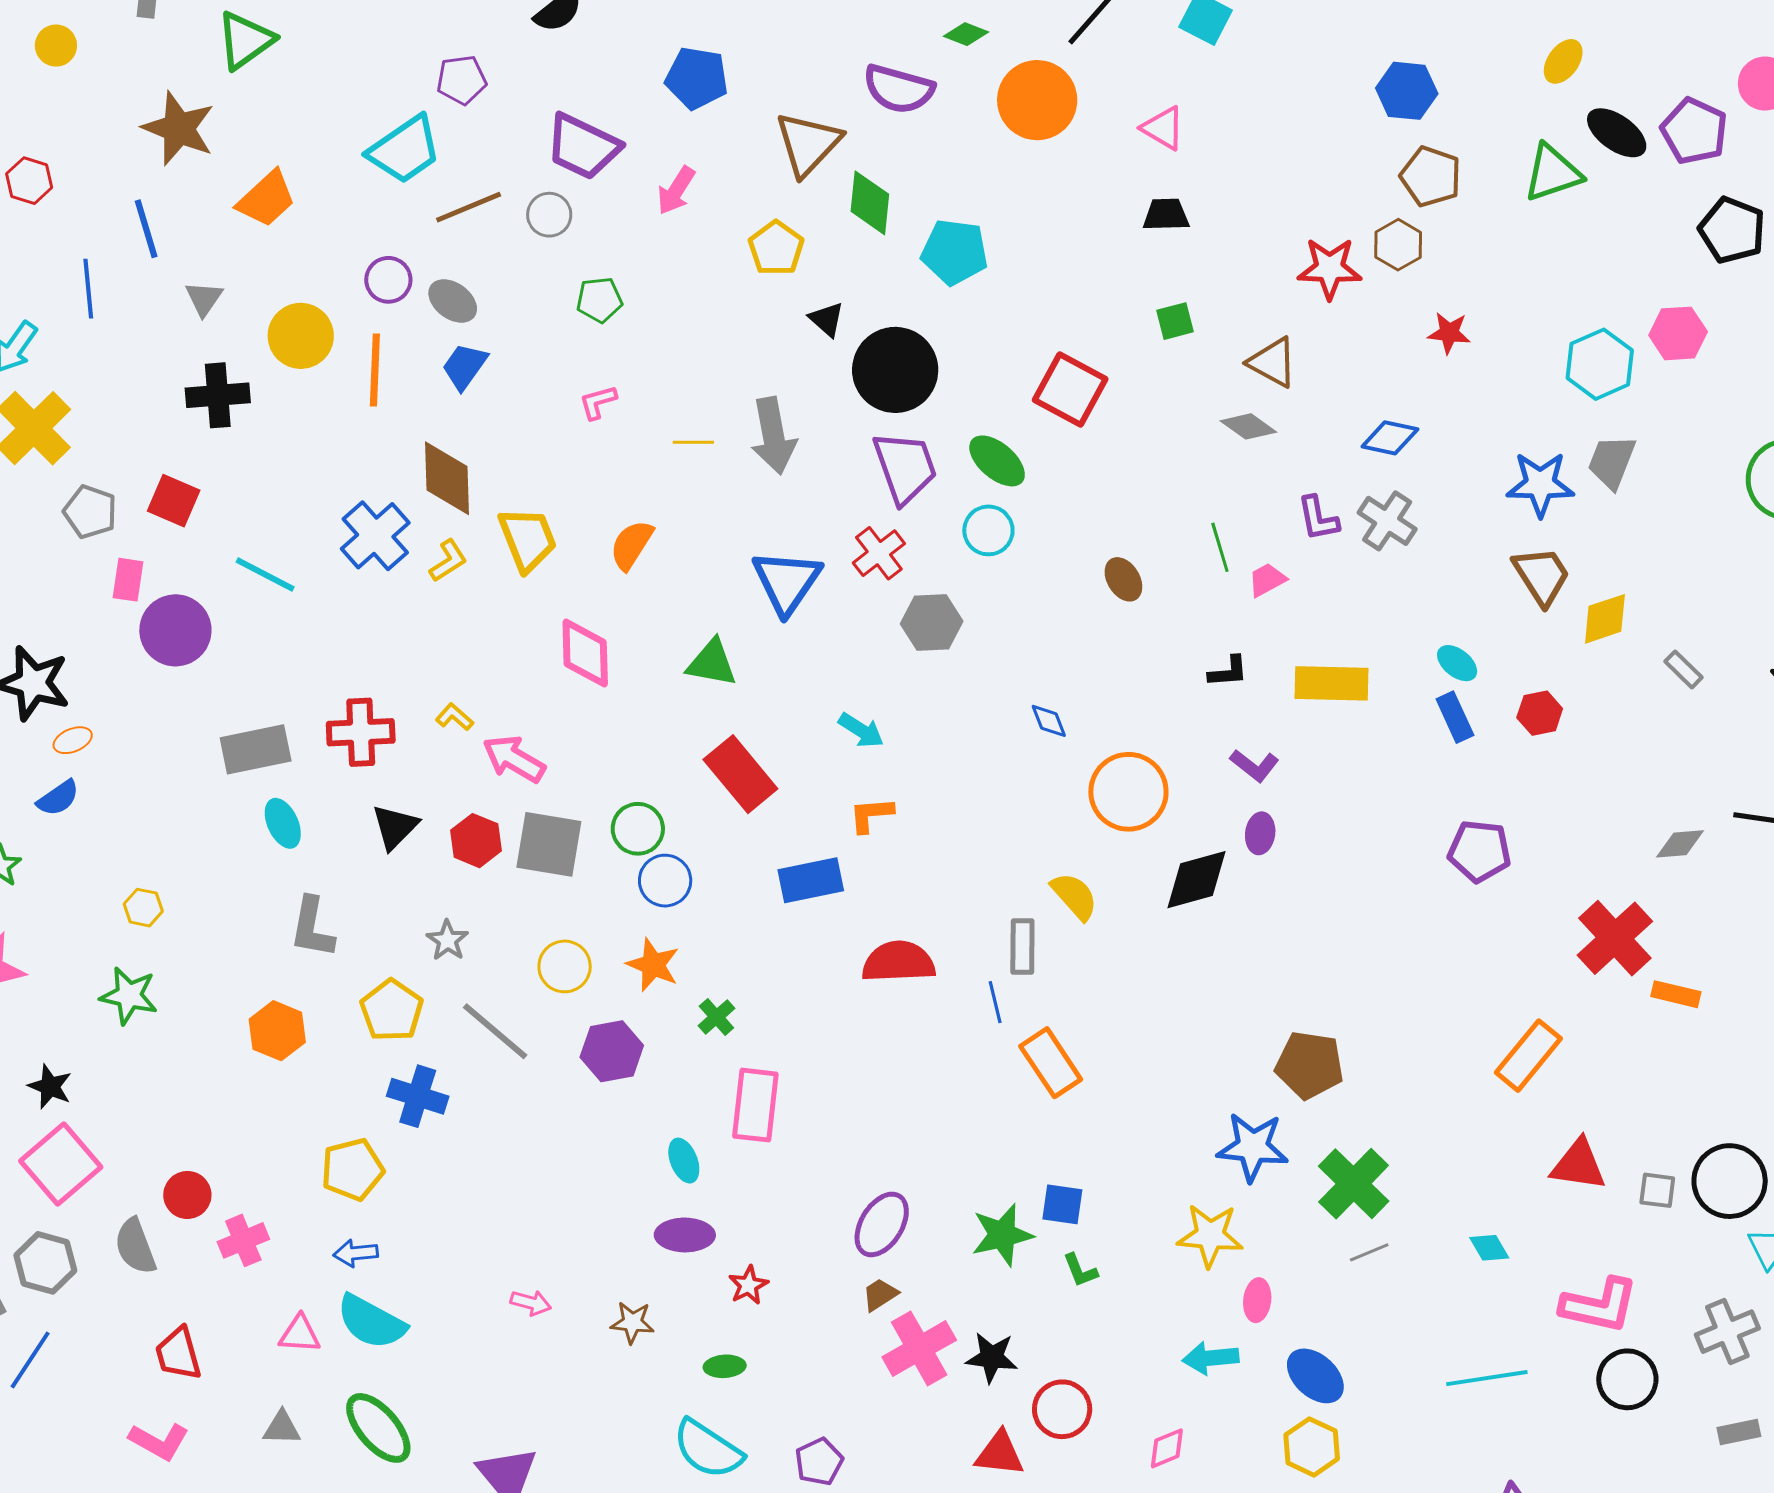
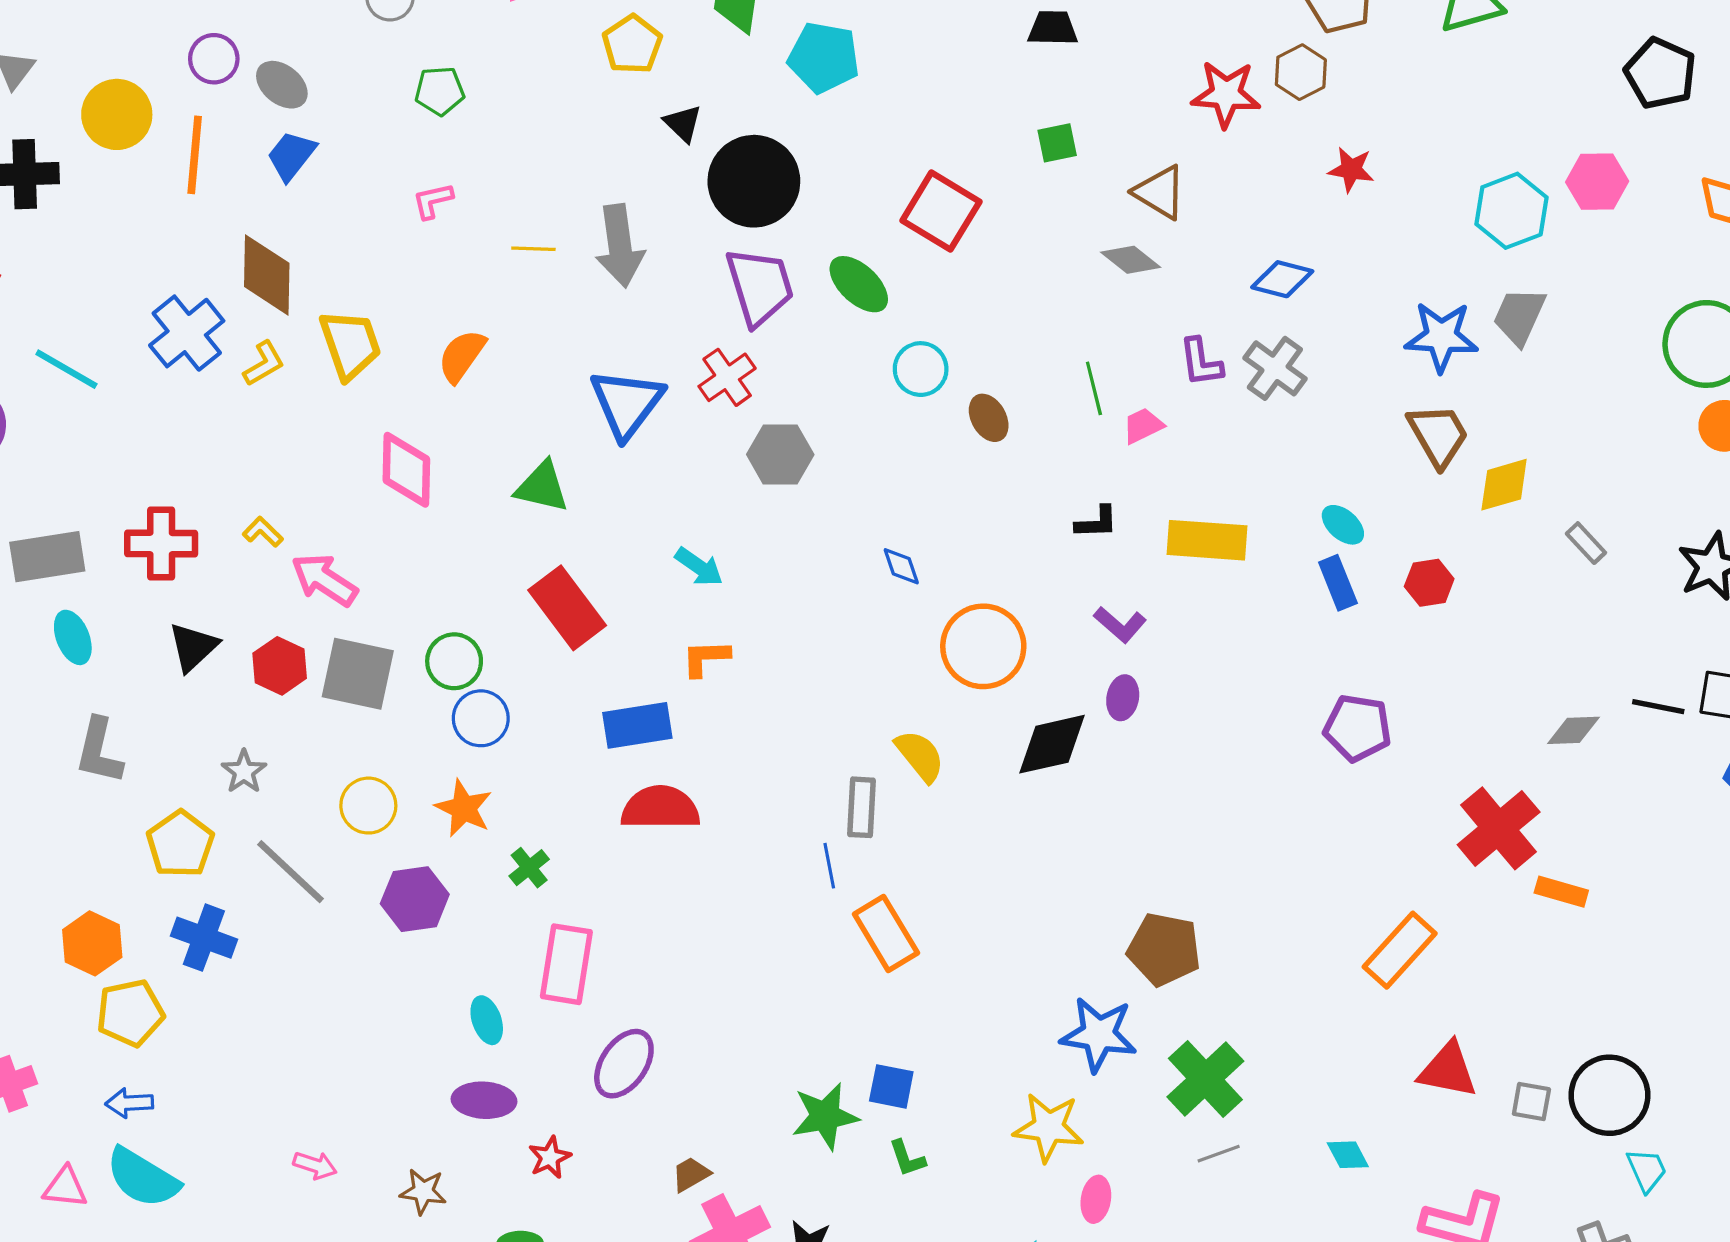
cyan circle: (988, 530) -> (921, 369), moved
red semicircle: (898, 962) -> (660, 808), moved
orange hexagon: (277, 1031) -> (92, 943), moved
purple ellipse: (882, 1224) -> (624, 1064), moved

